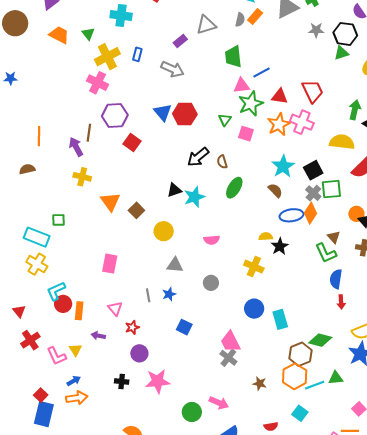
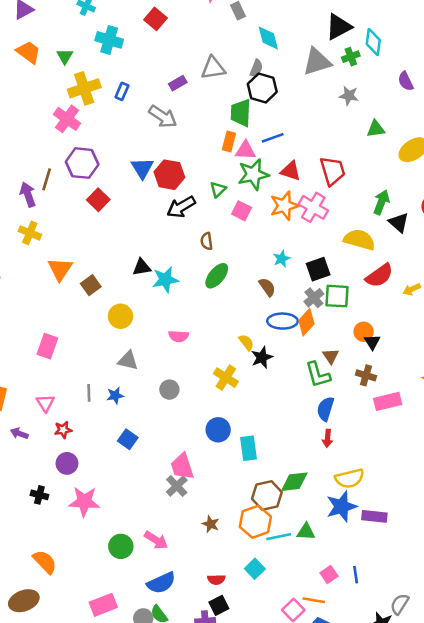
orange rectangle: (255, 17) -> (229, 142), moved, turned -35
black hexagon: (345, 34) -> (262, 88), moved
black arrow: (198, 157) -> (181, 207), moved
cyan star: (283, 166) -> (282, 259), size x0.6
yellow semicircle: (266, 236) -> (246, 342), turned 48
green diamond: (320, 340) -> (294, 482), turned -30

